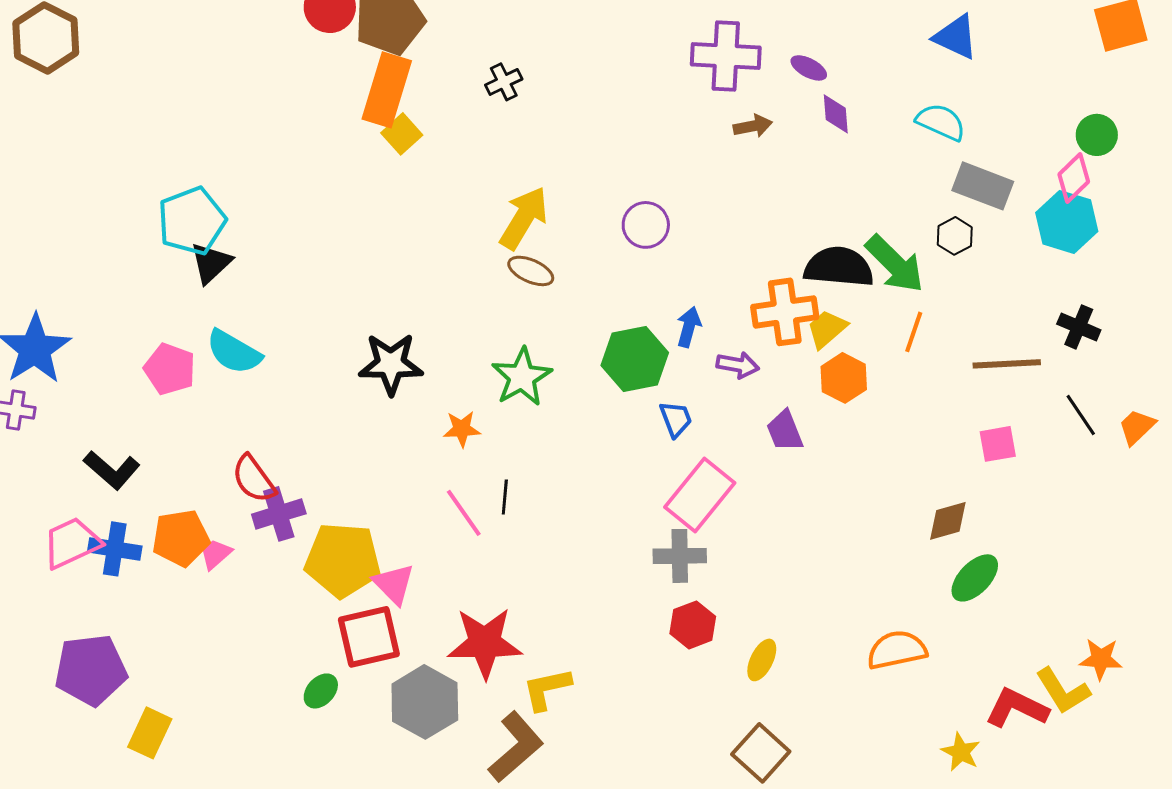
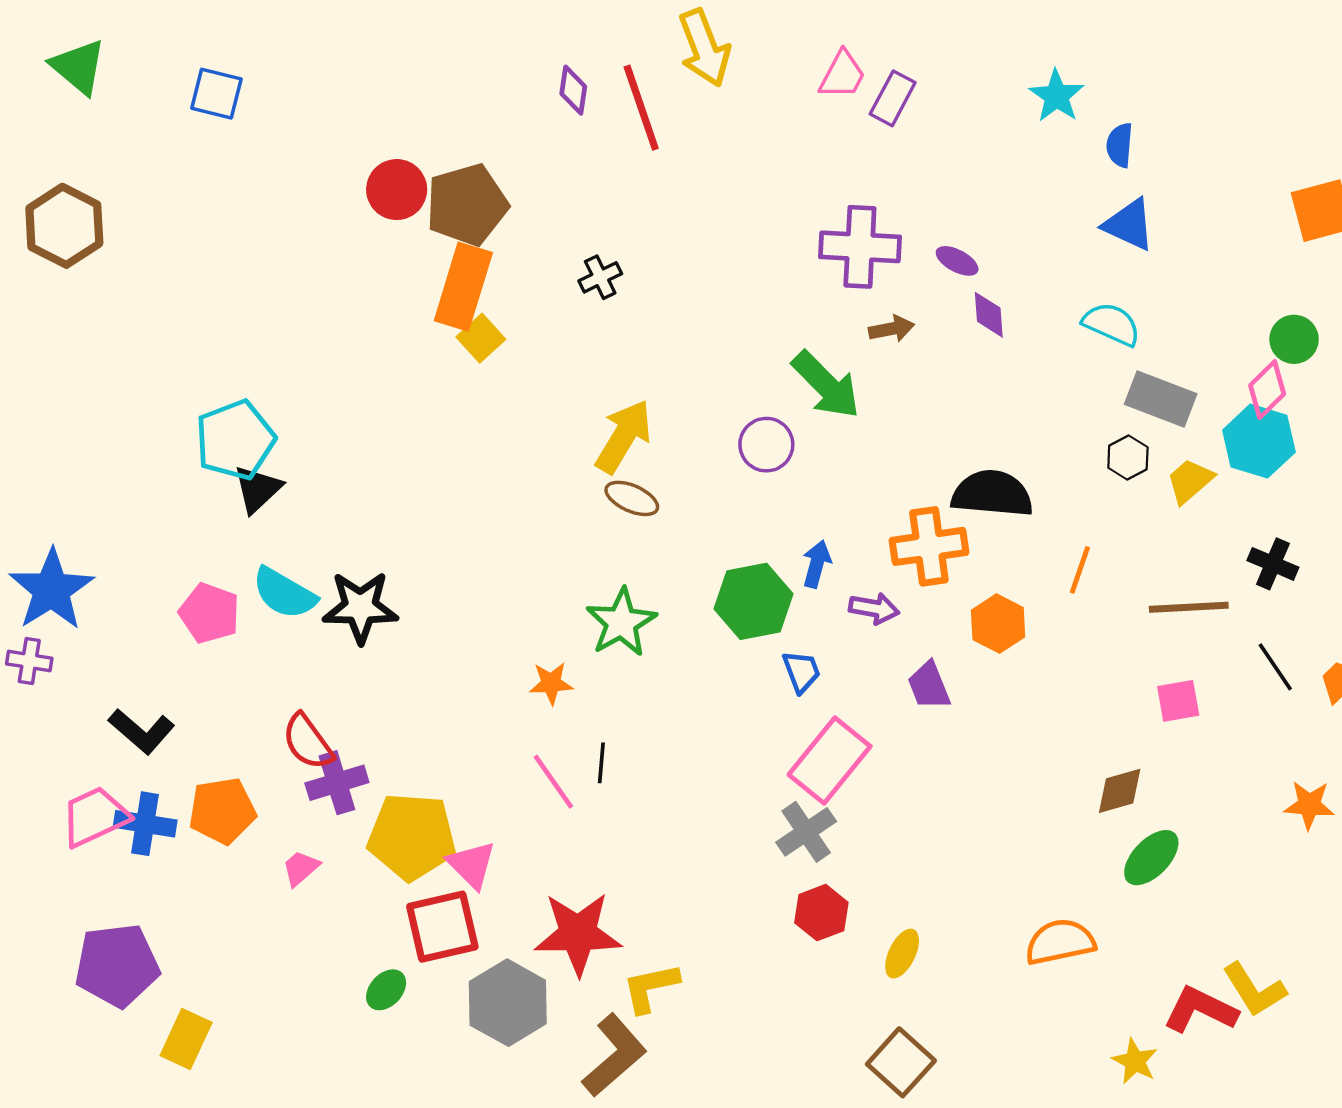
green arrow: (895, 264) -> (826, 385), moved
yellow trapezoid: (827, 329) -> (1190, 481), moved
black star: (391, 364) -> (360, 607), moved
pink trapezoid: (216, 554) -> (301, 868), moved
gray cross: (680, 556) -> (806, 832), turned -33
orange star: (1101, 659) -> (1309, 805), moved

